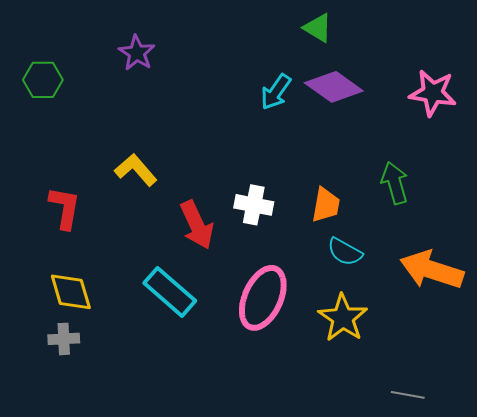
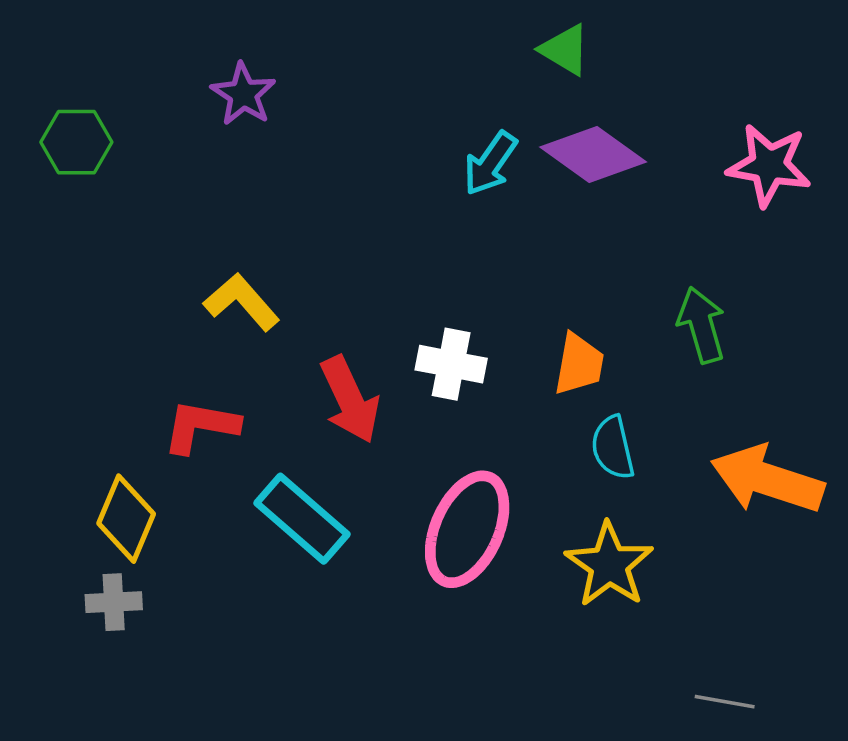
red L-shape: (65, 208) -> (201, 426), moved, turned -90
cyan semicircle: (345, 252) -> (613, 448), turned 48
yellow diamond: (71, 292) -> (126, 519), turned 39

